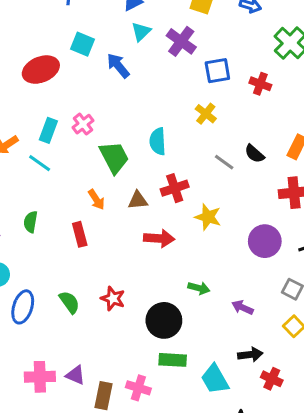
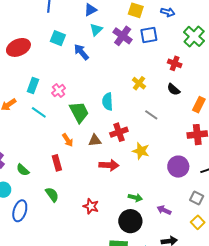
red ellipse: (41, 70) -> (18, 47), moved
blue square: (217, 71) -> (149, 35), moved
cyan rectangle: (48, 130) -> (33, 85), moved
black semicircle: (254, 154) -> (174, 89), moved
cyan line: (40, 163) -> (39, 112), moved
green semicircle: (31, 222) -> (23, 170), moved, turned -56
red star: (113, 299) -> (91, 206), moved
green semicircle: (69, 302) -> (52, 195), moved
black circle: (164, 320) -> (130, 221), moved

